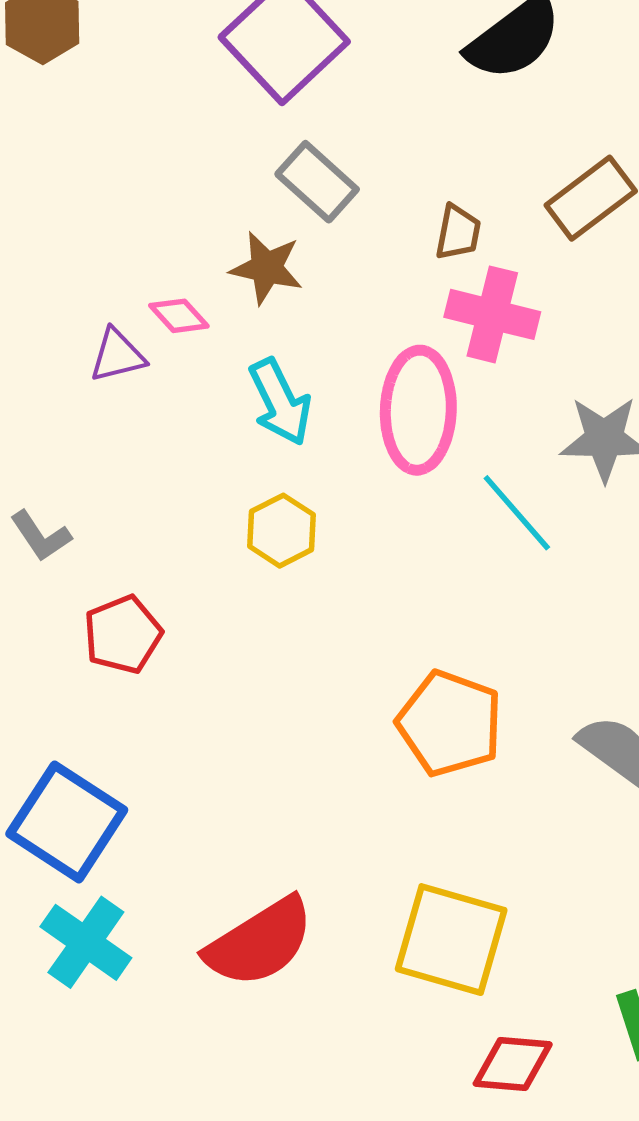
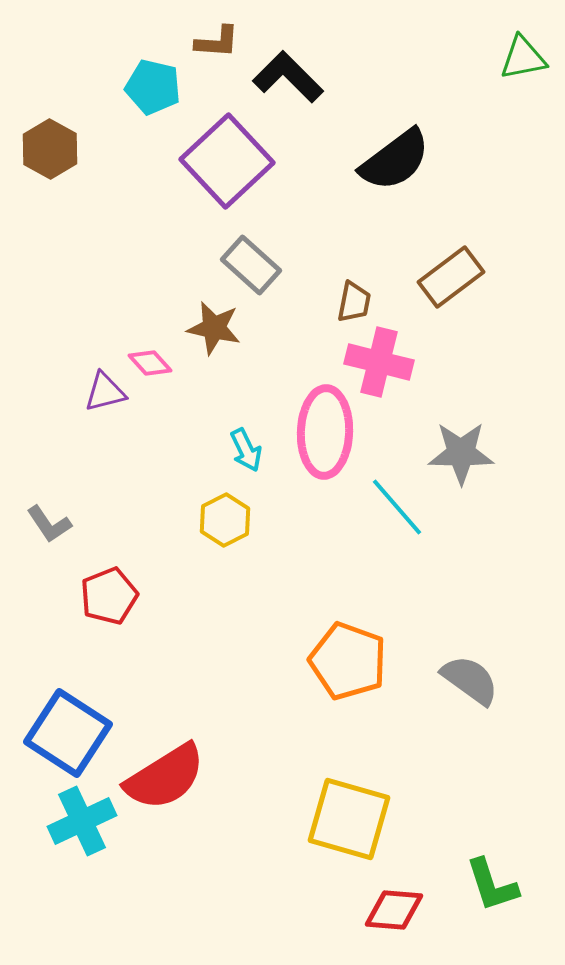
cyan arrow: (280, 402) -> (246, 450), moved, size x0.7
cyan cross: (86, 942) -> (82, 821), turned 30
red semicircle: (260, 942) -> (165, 777), moved

